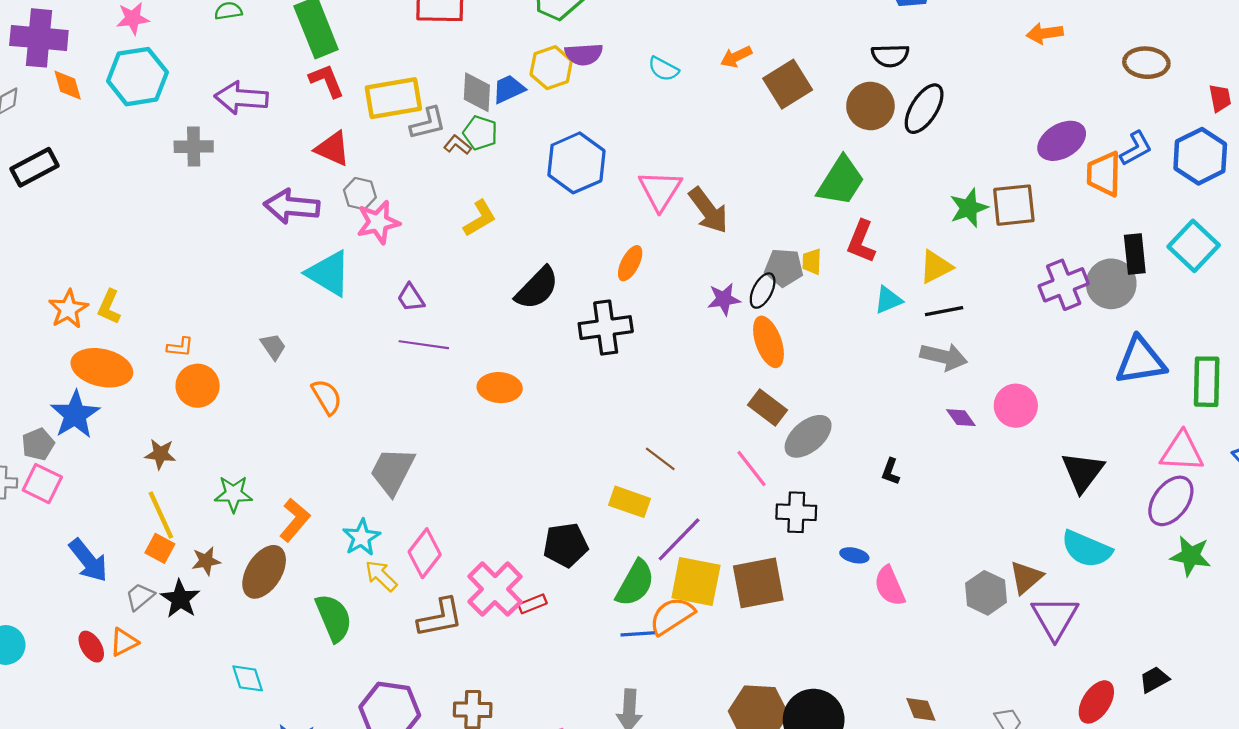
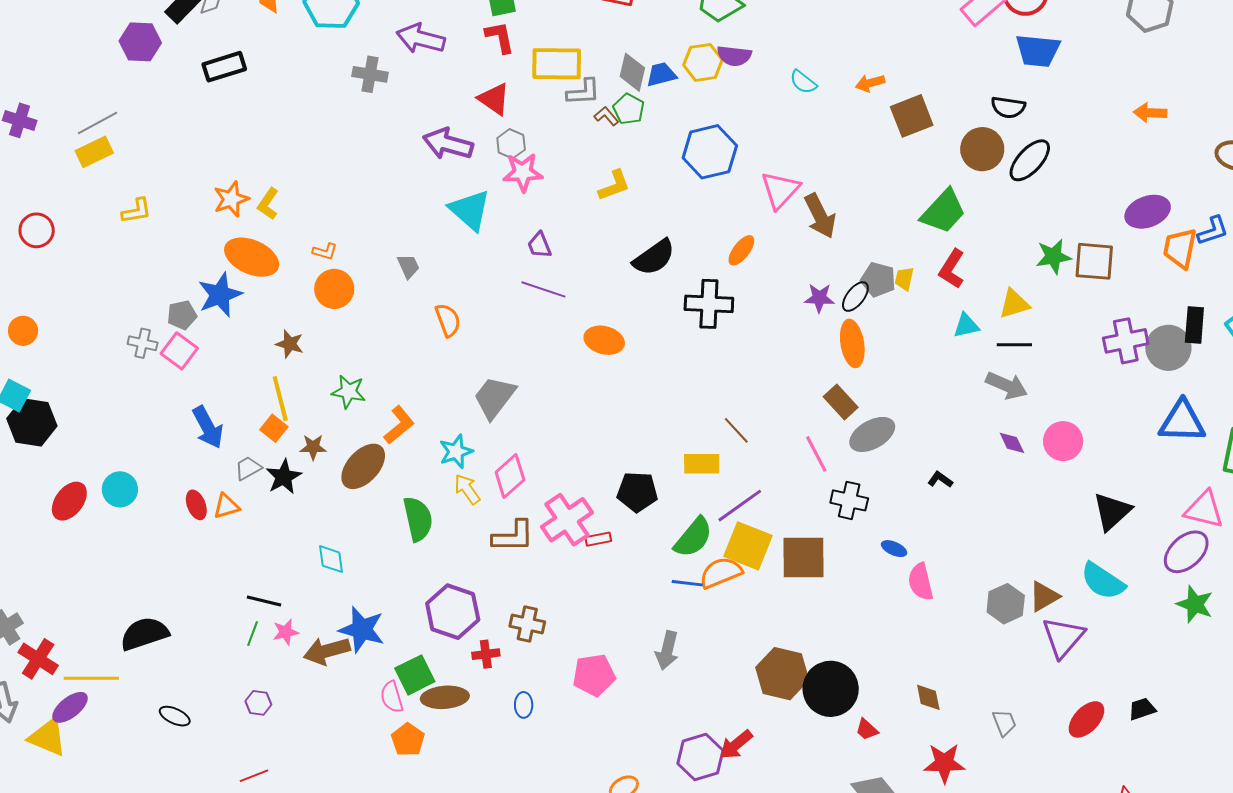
black L-shape: (891, 472) -> (940, 480), turned 95
yellow rectangle: (630, 502) -> (702, 464), turned -30

